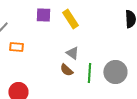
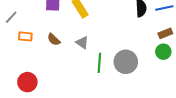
brown semicircle: (66, 70) -> (54, 39), moved

